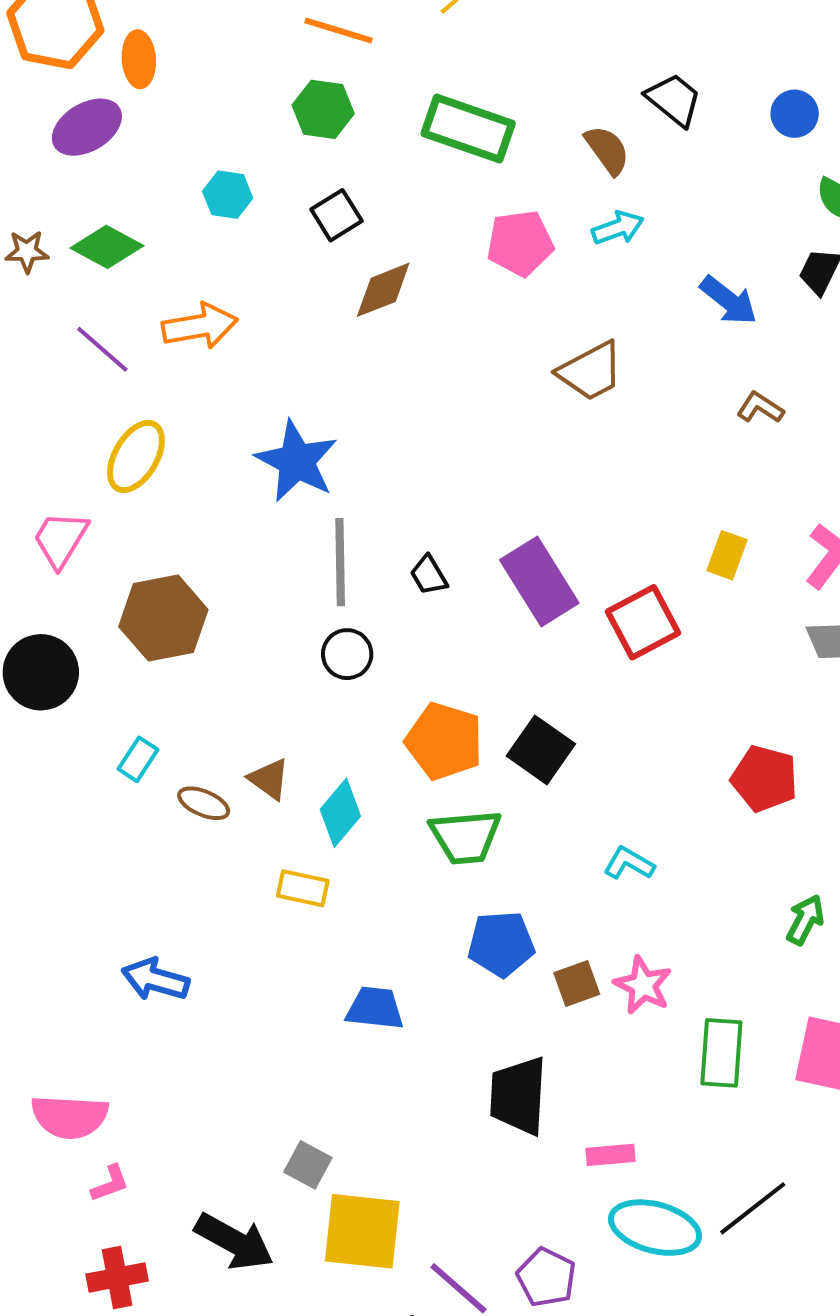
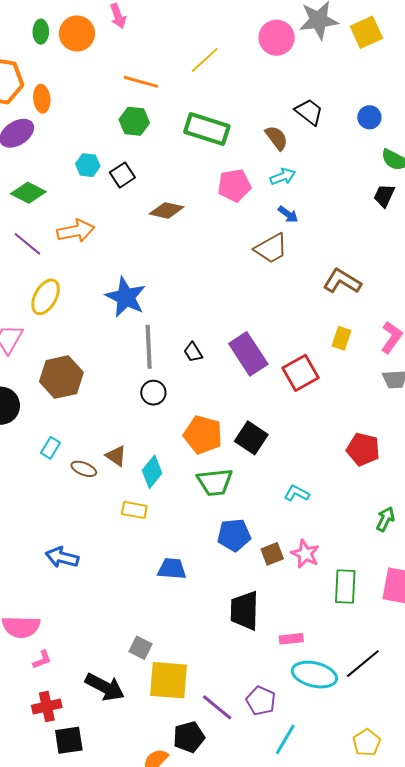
black square: (337, 215) -> (122, 175), moved
brown diamond: (383, 290) -> (167, 210), turned 36
blue arrow: (729, 300) -> (288, 214), moved, size x0.7
brown L-shape: (760, 408) -> (342, 281), moved, size x1.6

